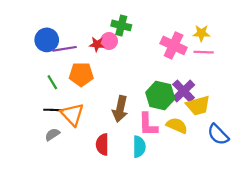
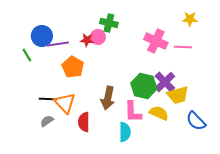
yellow star: (201, 33) -> (190, 19), moved
orange pentagon: (81, 74) -> (73, 67), turned 30
green line: (52, 82) -> (27, 55), moved
red semicircle: (102, 144) -> (84, 122), moved

